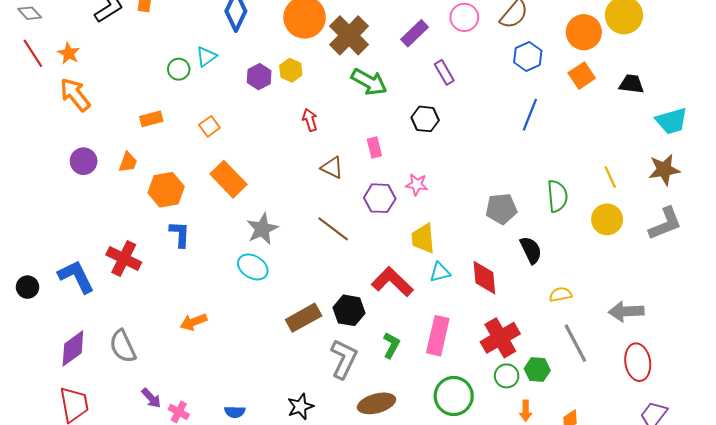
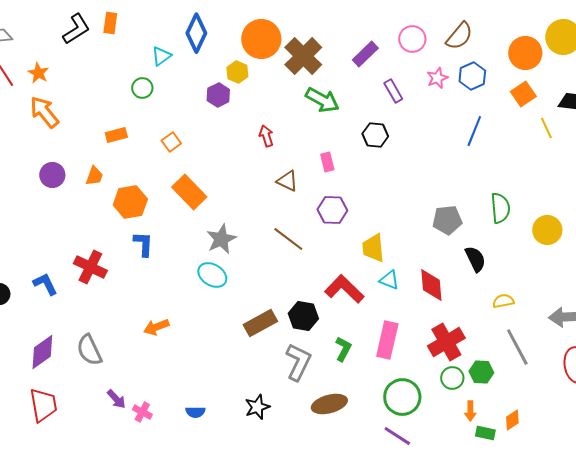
cyan triangle: (206, 57) -> (161, 56), moved
yellow hexagon: (291, 70) -> (237, 72), moved
yellow line: (610, 177) -> (546, 128), moved
pink star: (417, 184) -> (437, 78), moved, turned -30
cyan triangle: (440, 272) -> (389, 280), turned 35
blue L-shape: (76, 276) -> (45, 284), size x0.7

